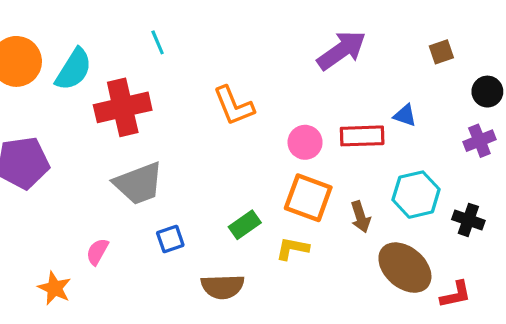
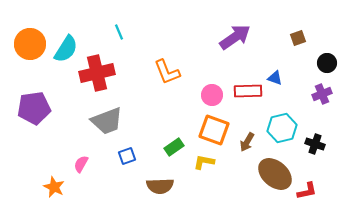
brown arrow: (361, 217) -> (247, 142), turned 48

